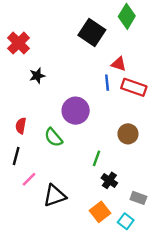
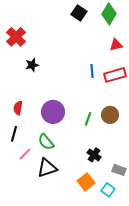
black square: (92, 33) -> (79, 13), moved, size x0.7
red triangle: (119, 64) -> (116, 45), moved, turned -32
red rectangle: (134, 87) -> (115, 75), turned -35
purple circle: (76, 111) -> (53, 112), moved
green semicircle: (53, 137) -> (46, 142), moved
green line: (97, 158) -> (88, 119), moved

